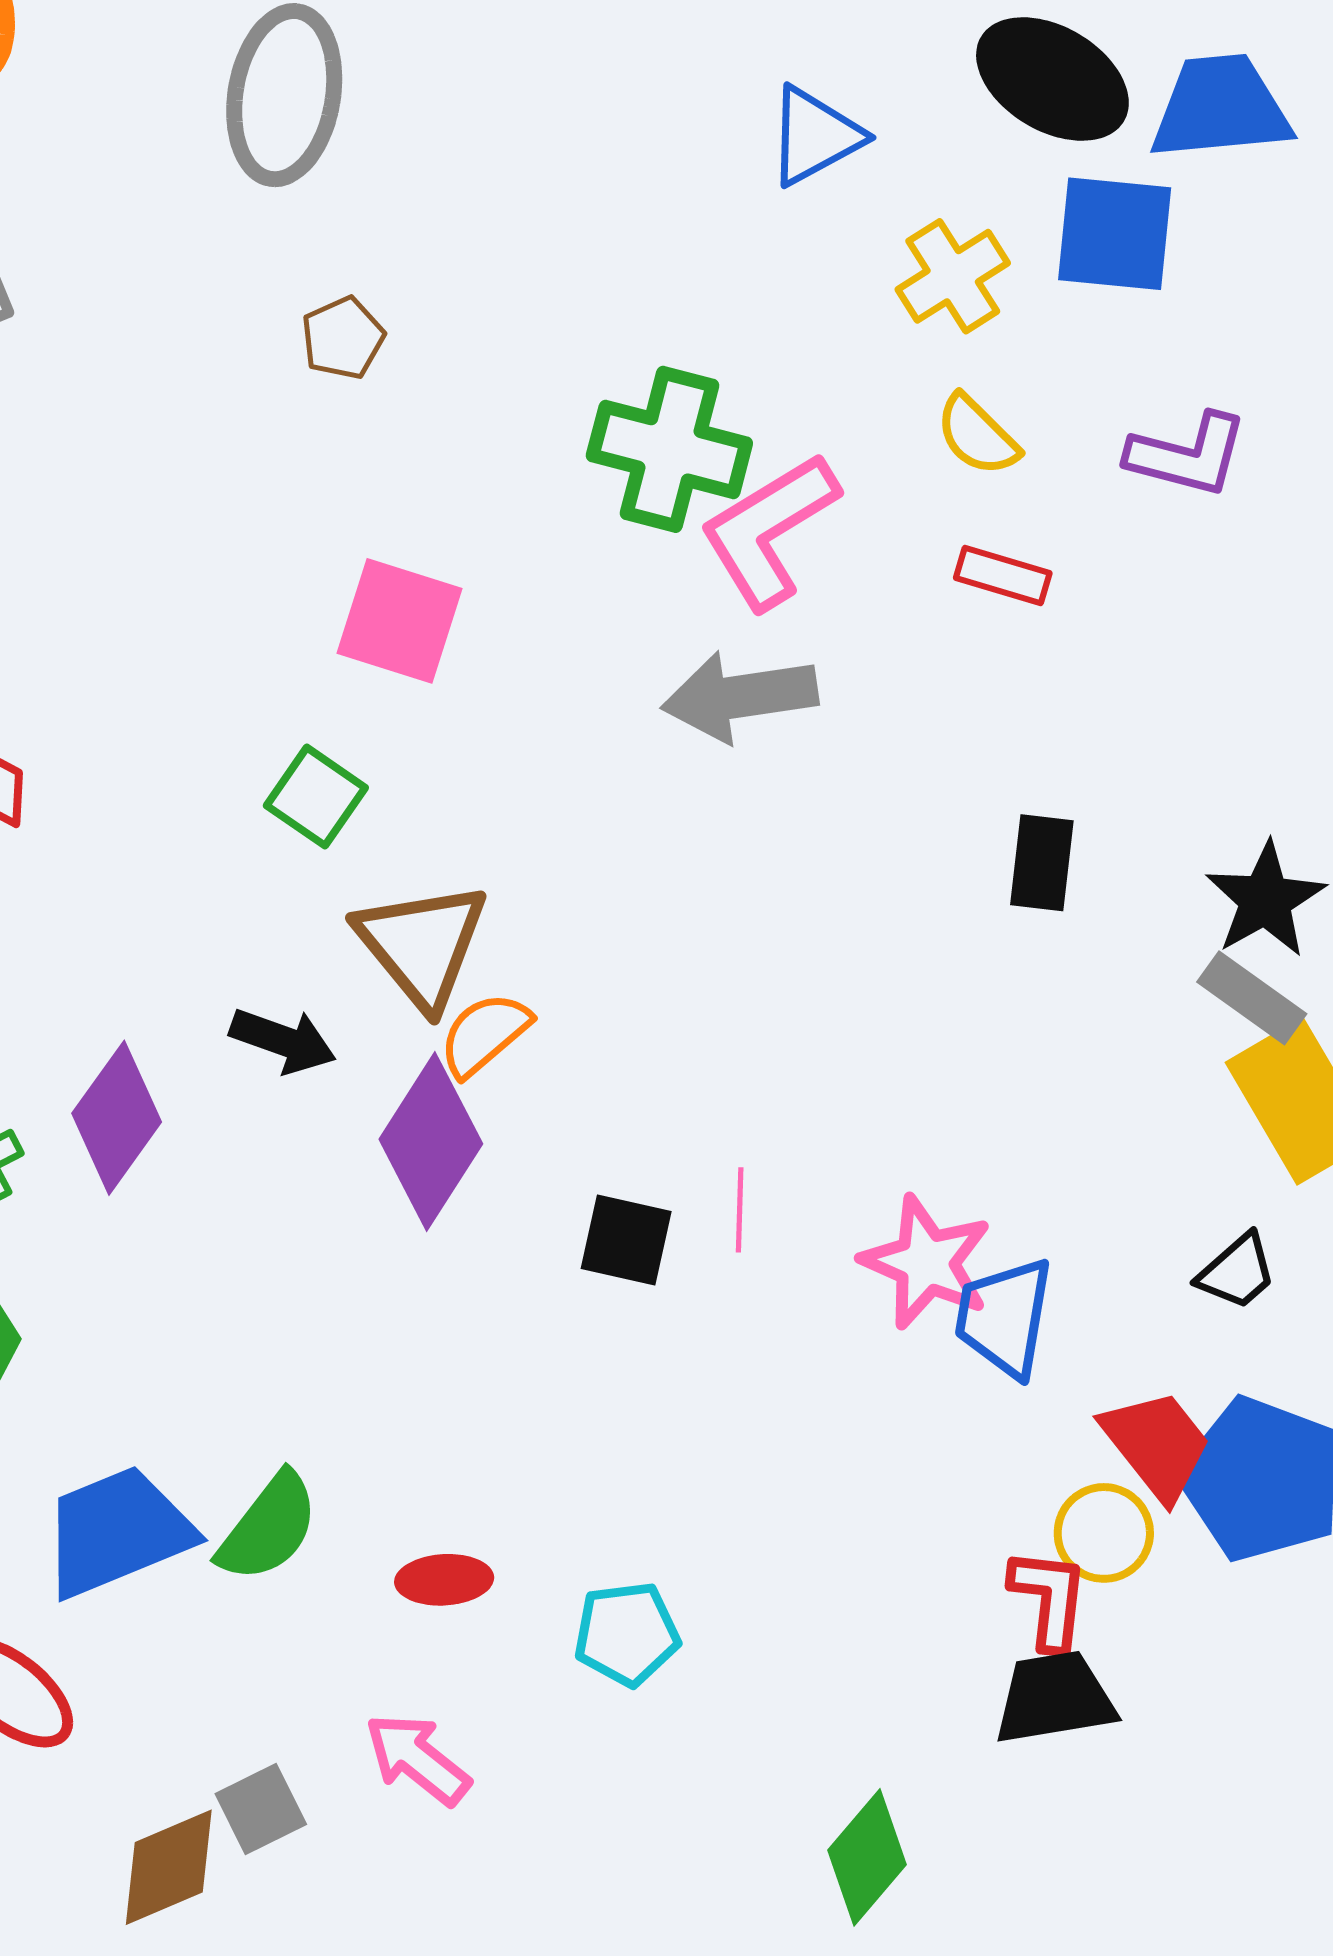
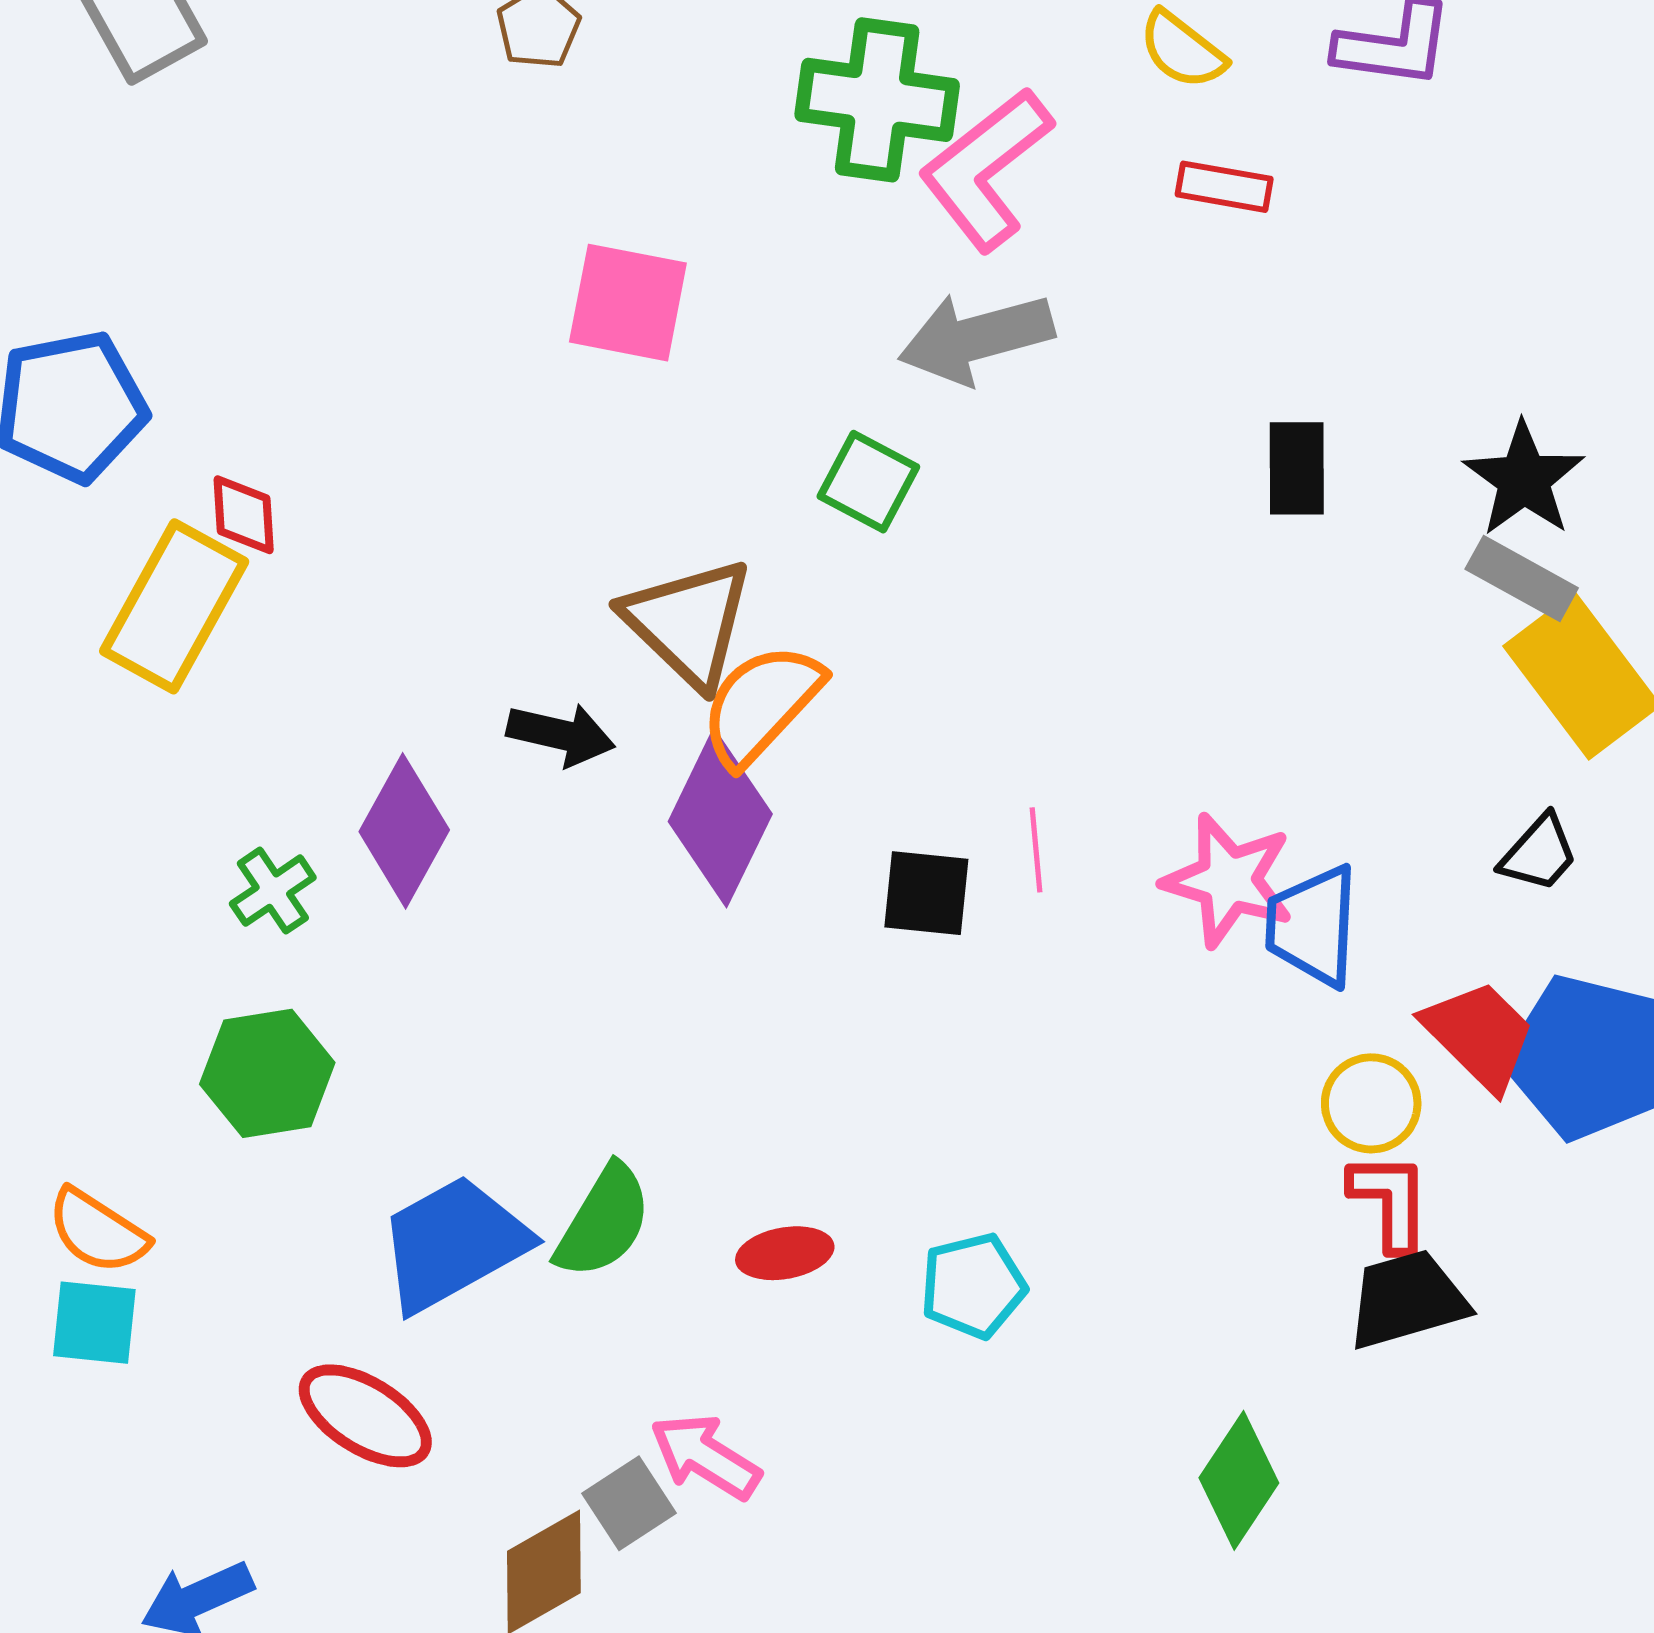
green square: (316, 797) -> (868, 482), moved
orange semicircle: (485, 1034) -> (761, 705), size x1.4
yellow circle: (1104, 1533) -> (1371, 1103), moved
pink arrow: (417, 1759) -> (705, 1457), moved

